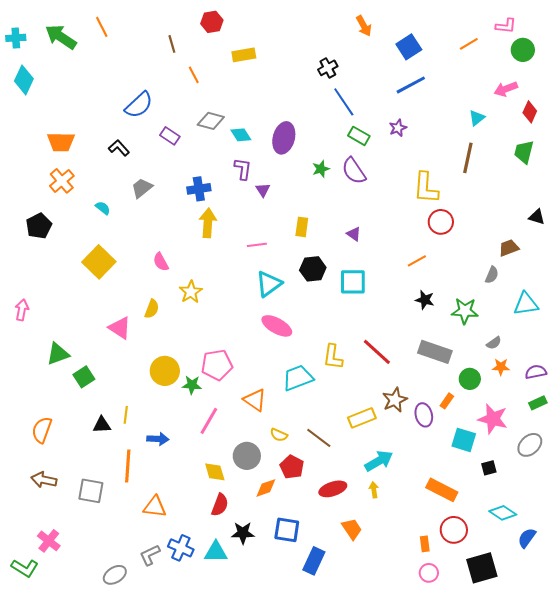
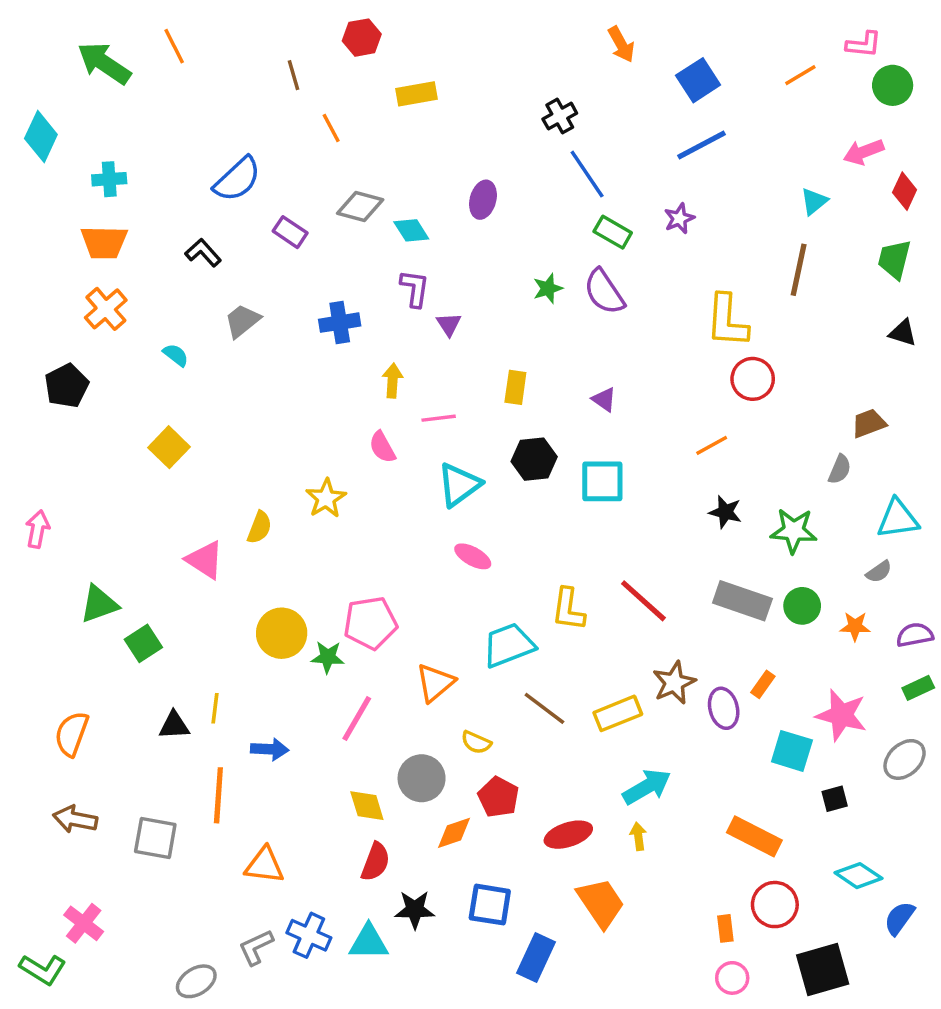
cyan cross: (16, 38) -> (109, 179), moved
purple ellipse: (284, 138) -> (483, 200), moved, size x0.7
black triangle: (537, 217) -> (903, 333), moved
yellow arrow: (208, 223) -> (393, 381), moved, size x0.7
yellow square: (99, 262) -> (169, 447), size x0.7
pink semicircle: (161, 262) -> (382, 447), moved
pink ellipse: (277, 326) -> (473, 556), size x0.7
gray semicircle: (494, 343) -> (879, 572), moved
green circle: (470, 379) -> (802, 606), moved
orange triangle: (255, 400) -> (435, 683), turned 45
brown line: (319, 438) -> (544, 708), moved
orange trapezoid: (352, 529) -> (601, 903), size x1.4

